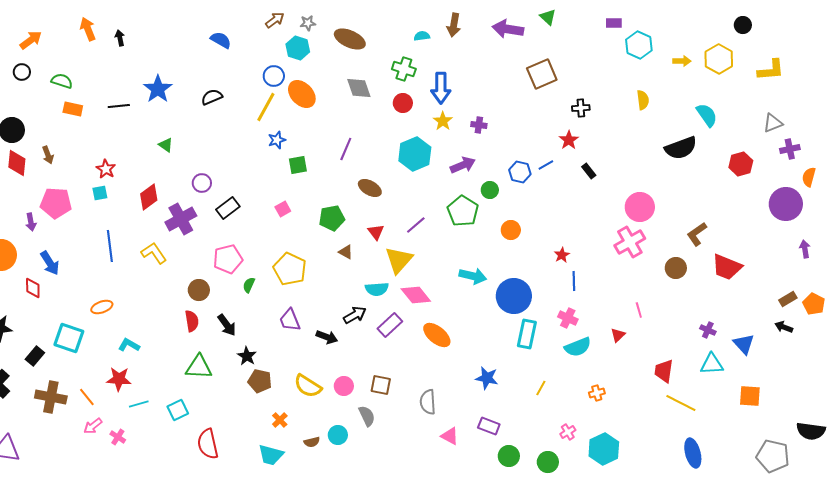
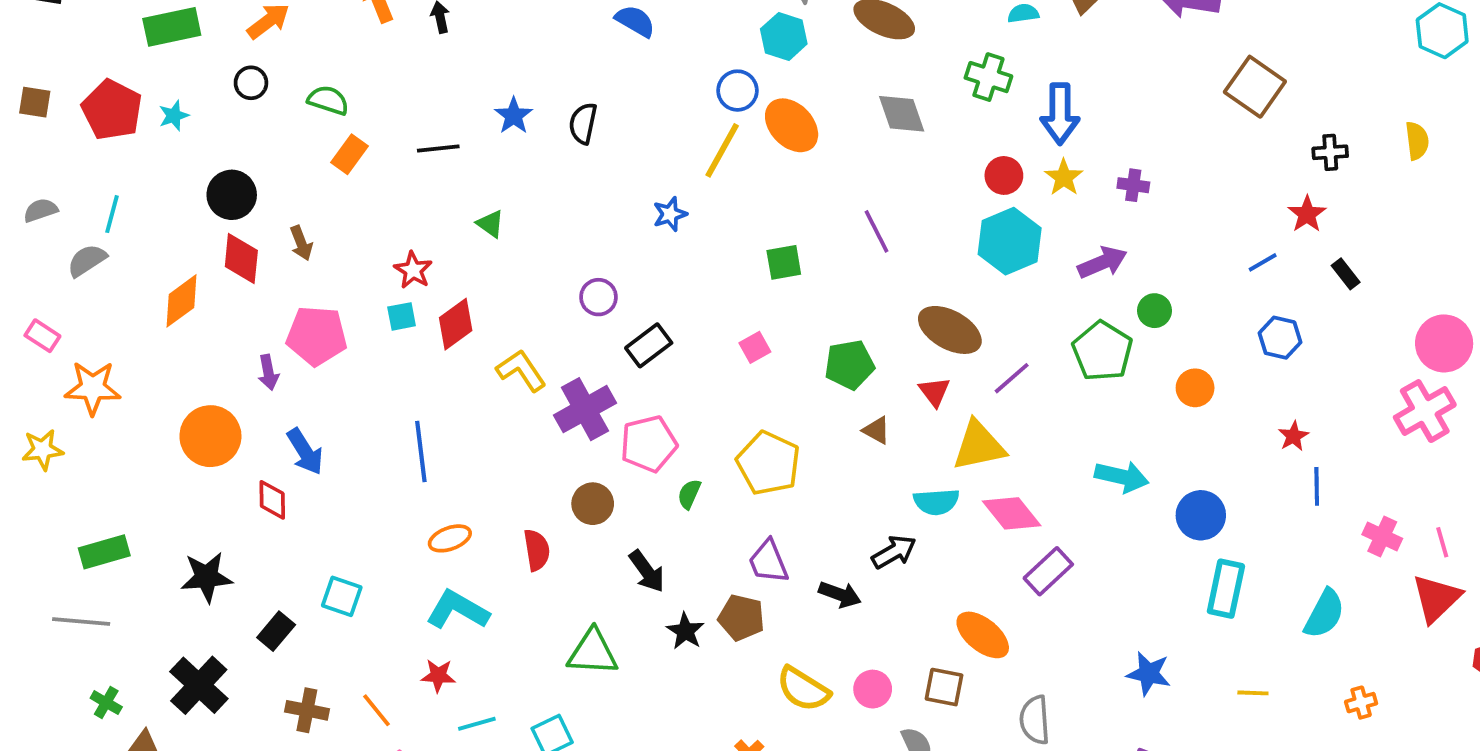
brown square: (542, 74) -> (1255, 87), turned -32
blue star: (158, 89) -> (514, 116), size x0.7
black semicircle: (212, 97) -> (583, 123), moved, turned -55
yellow semicircle: (643, 100) -> (1417, 141), moved
red circle: (403, 103) -> (1004, 175), moved
orange rectangle: (73, 109) -> (349, 154), turned -66
blue star: (277, 140) -> (670, 214), moved
green triangle: (166, 145) -> (490, 224), moved
purple line: (346, 149) -> (876, 231), turned -50
blue hexagon: (520, 172) -> (1280, 338), moved
brown ellipse: (370, 188) -> (950, 330), moved, size x1.4
red diamond: (149, 197) -> (456, 324), moved
purple cross: (181, 219) -> (585, 409), moved
blue line: (110, 246) -> (421, 452), moved
yellow L-shape: (154, 253) -> (521, 370), moved
yellow triangle: (399, 260) -> (979, 446), turned 36
blue circle: (514, 296) -> (1201, 515), size x0.7
orange ellipse: (102, 307) -> (450, 538), moved
pink cross: (568, 318) -> (1382, 537), moved
red semicircle: (192, 321) -> (537, 550), moved
purple rectangle: (390, 325) -> (1048, 571), moved
orange ellipse: (437, 335) -> (983, 635), moved
red triangle: (618, 335) -> (1436, 598), moved, size x1.8
cyan square: (69, 338) -> (342, 596), size x0.7
cyan L-shape: (129, 345) -> (458, 610), size x1.5
cyan semicircle: (578, 347) -> (1324, 614), turned -40
red star: (119, 379) -> (438, 676), size x0.7
brown pentagon: (260, 381) -> (741, 618), moved
yellow line: (541, 388) -> (1253, 693), turned 63
brown cross: (51, 397) -> (307, 710), size x0.7

